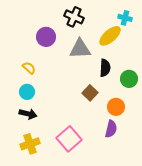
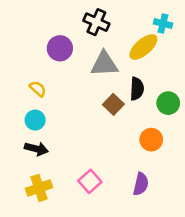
brown square: (90, 93) -> (113, 104), moved
purple semicircle: (111, 129) -> (141, 184), moved
pink square: (69, 139) -> (90, 181), size x0.7

